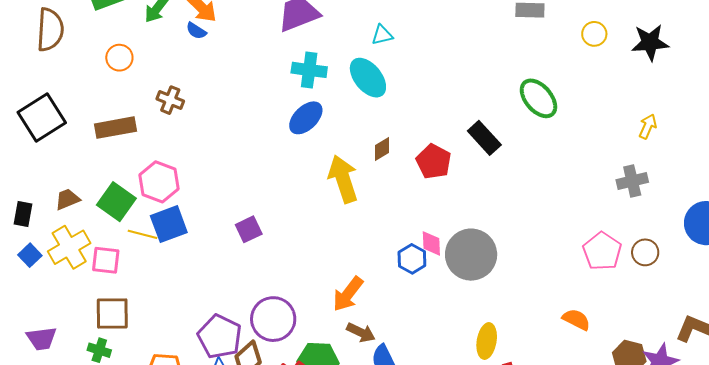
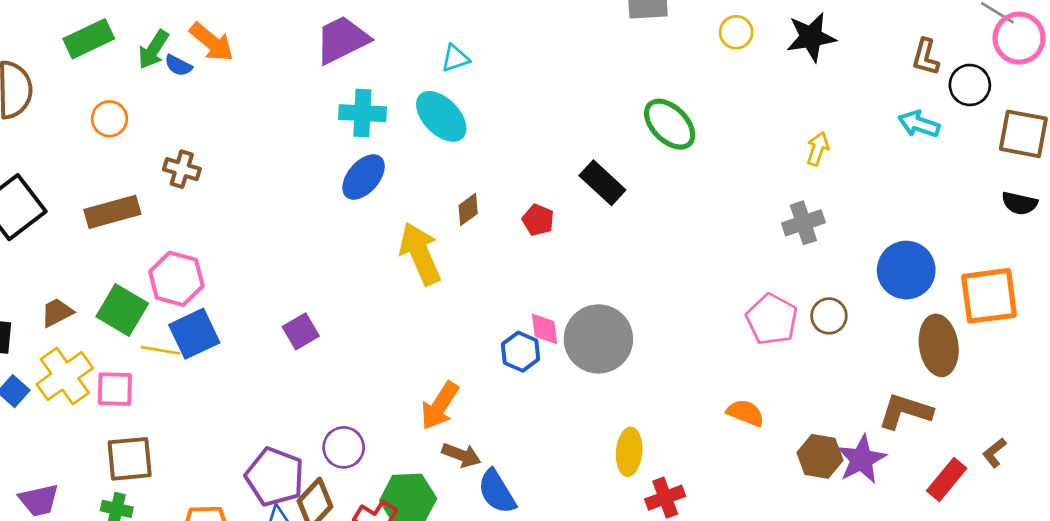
blue semicircle: (196, 31) -> (178, 65), moved
red pentagon: (434, 161) -> (538, 220), size x0.7
purple circle: (273, 319) -> (344, 447), size x0.7

